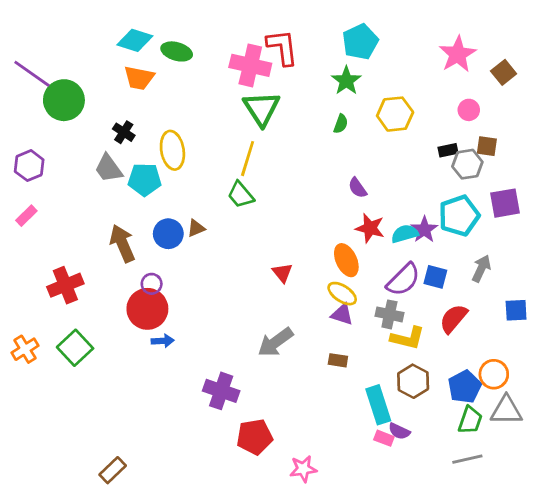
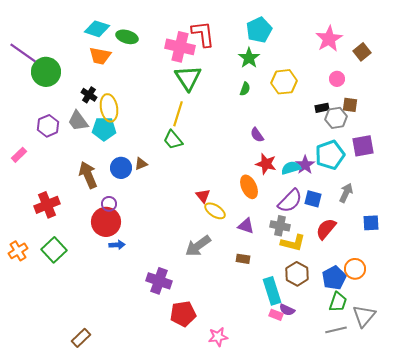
yellow ellipse: (172, 150) -> (109, 108), moved
purple hexagon: (29, 166) -> (48, 126), moved
yellow ellipse: (342, 294) -> (215, 211), moved
gray triangle: (506, 410) -> (364, 316), moved, turned -50

